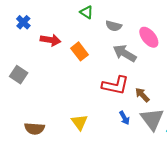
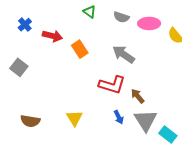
blue cross: (23, 22) -> (25, 25), moved
gray semicircle: (114, 26) -> (121, 17), moved
pink ellipse: (149, 37) -> (149, 23), moved, turned -55

